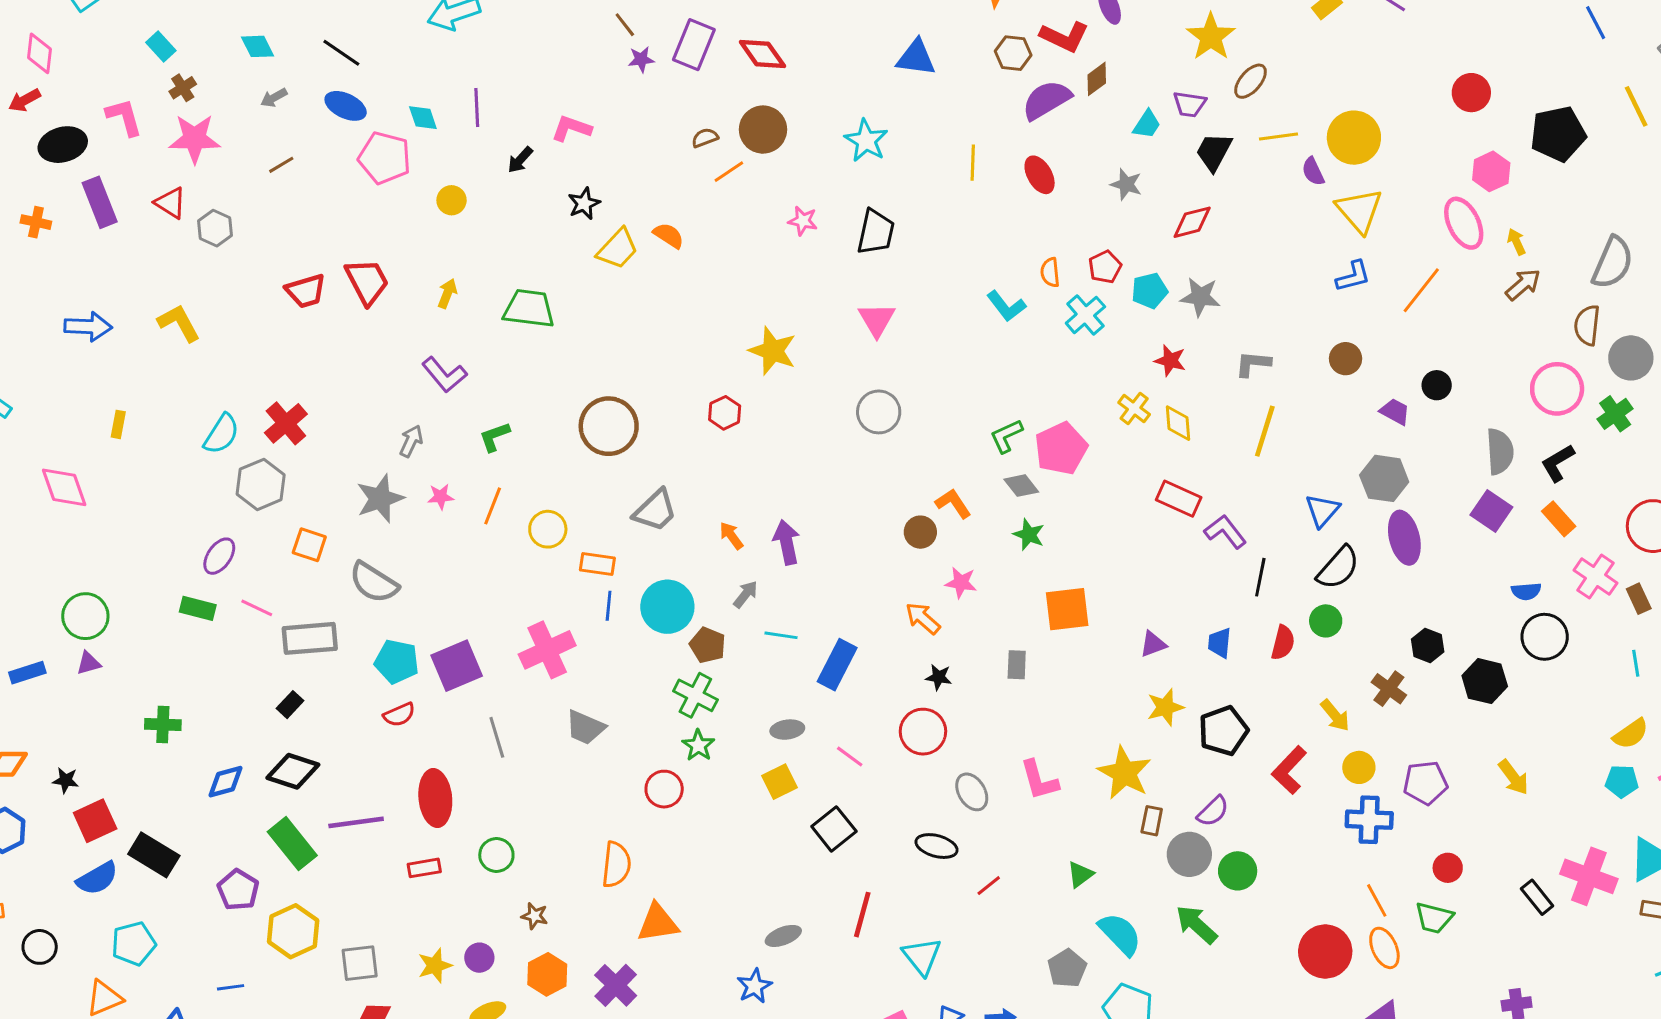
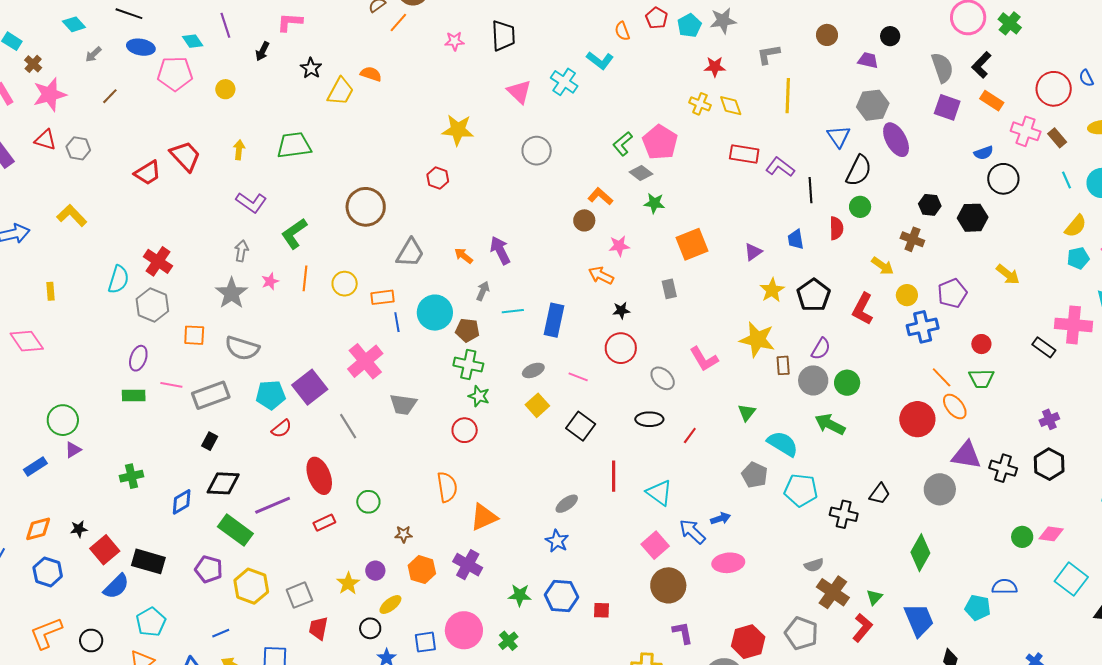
cyan cross: (1085, 315) -> (564, 82), moved
green L-shape: (494, 437) -> (294, 234), size x1.4

